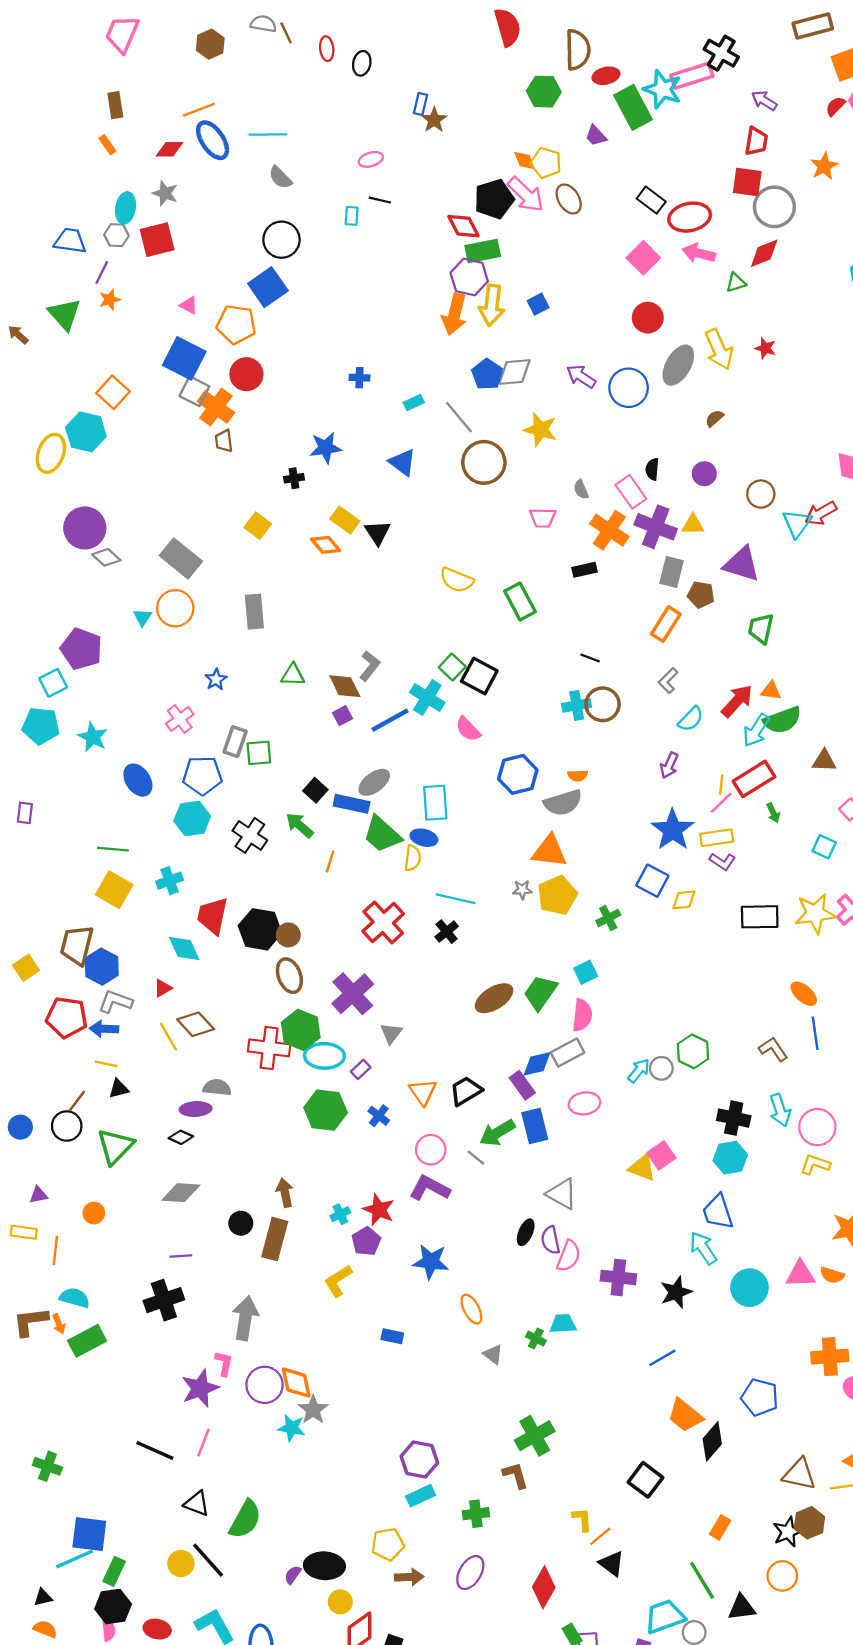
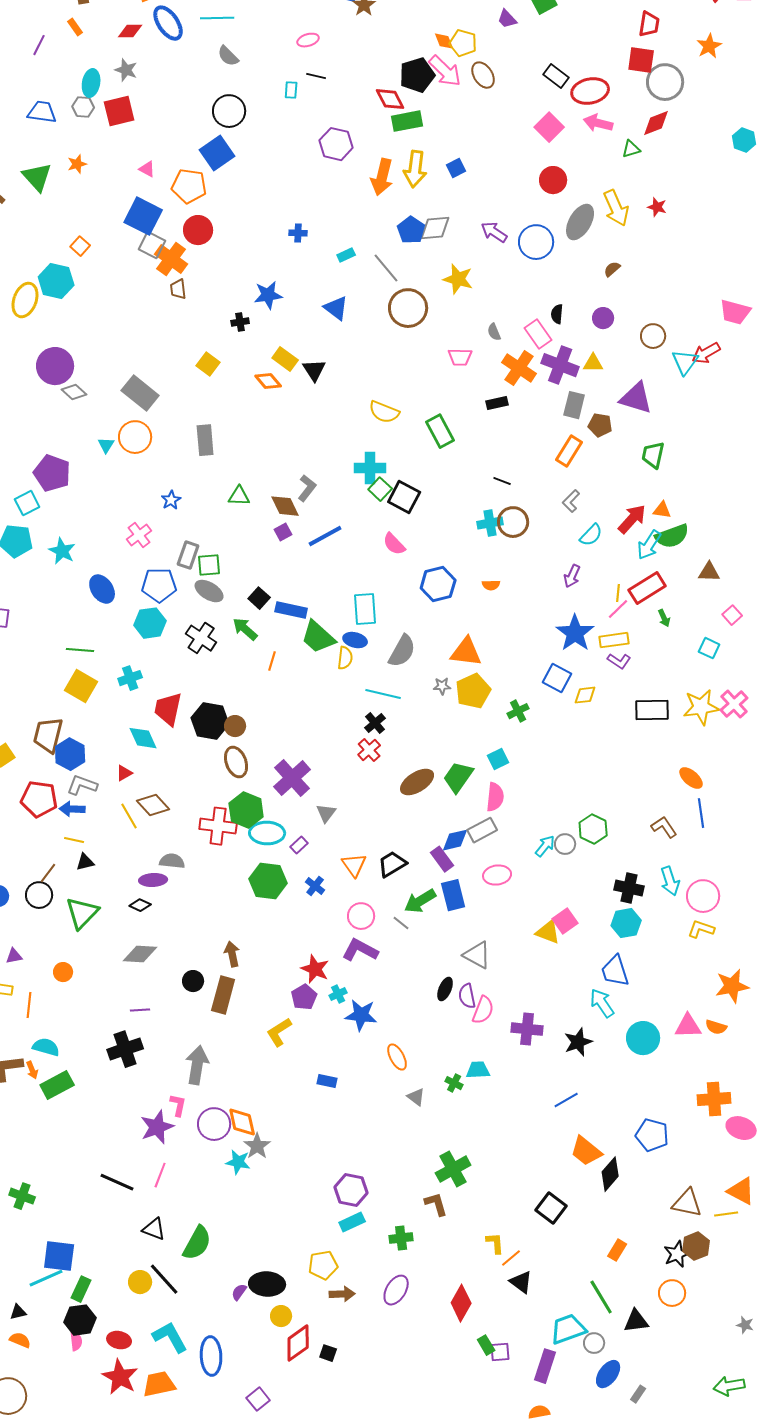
purple line: (102, 272) -> (39, 45), moved
purple hexagon: (469, 277) -> (336, 144), moved
orange square: (113, 392) -> (80, 246), size x0.7
cyan cross: (427, 698) -> (370, 468), moved, turned -32
gray ellipse: (374, 782) -> (209, 591), moved, turned 68
gray semicircle: (563, 803) -> (402, 651), moved, turned -44
red cross: (383, 922) -> (369, 750), moved, size x0.6
cyan cross: (340, 1214) -> (338, 994), moved

